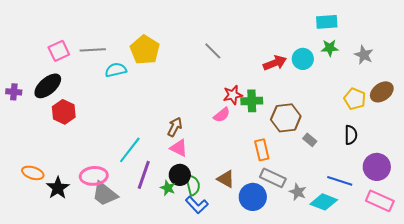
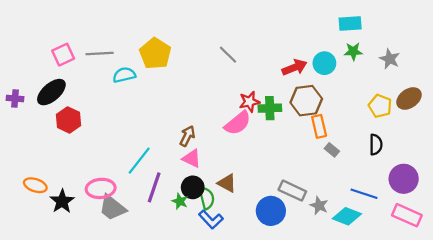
pink semicircle: (222, 115) -> (238, 123), size x1.5
brown hexagon: (286, 118) -> (306, 101), moved
orange rectangle: (262, 150) -> (319, 126), moved
brown triangle: (226, 179) -> (227, 183), moved

